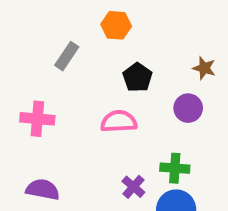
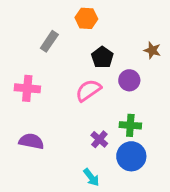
purple circle: (188, 108) -> (129, 80), moved
pink semicircle: (119, 121) -> (88, 90), turned -32

